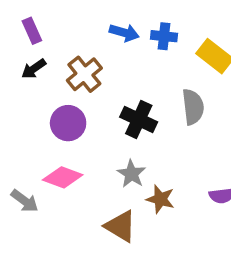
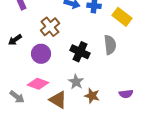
black arrow: (34, 69) -> (15, 40), moved
brown triangle: (121, 226) -> (58, 100), moved

